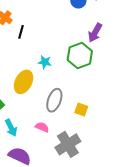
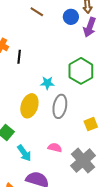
purple arrow: (95, 33) -> (90, 27), moved
gray ellipse: (54, 100) -> (60, 106), moved
yellow square: (81, 110) -> (91, 124), turned -32

